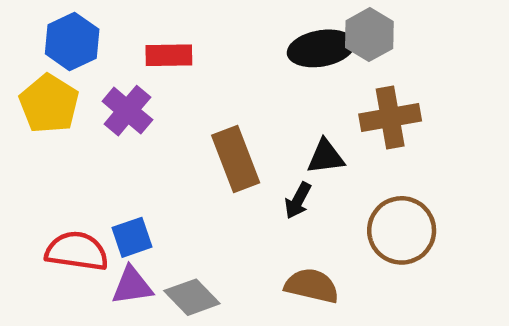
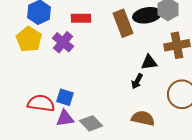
brown rectangle: (236, 159) -> (123, 23), moved
blue square: (132, 237) -> (65, 97), turned 36

